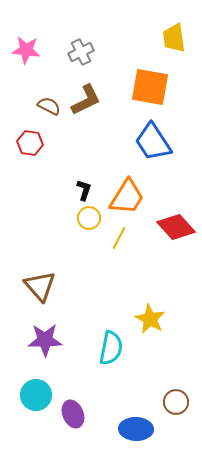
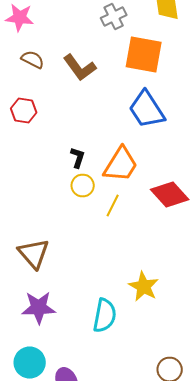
gray cross: (81, 52) -> (114, 17), moved
brown L-shape: (86, 100) -> (80, 68), turned 80
brown semicircle: (49, 106) -> (33, 60), moved

